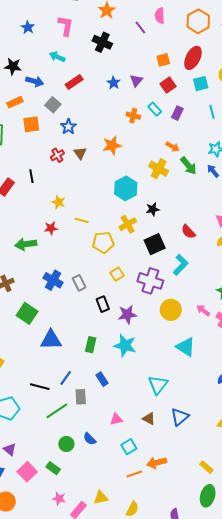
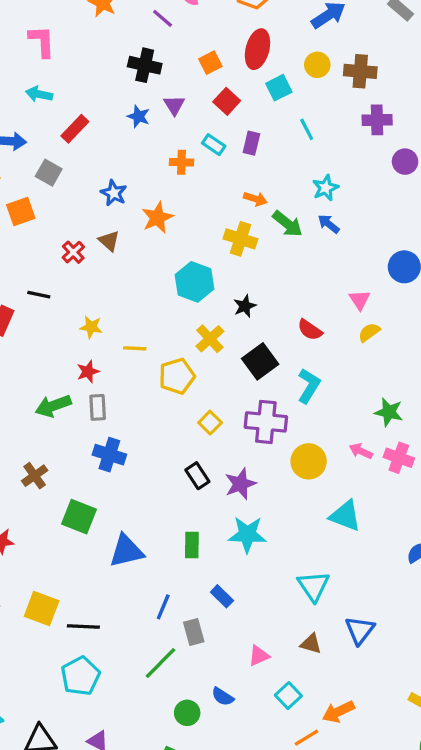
black cross: (102, 42) -> (145, 65), moved
blue star: (68, 127) -> (114, 193), moved
black line: (31, 176) -> (39, 295), turned -56
gray rectangle: (79, 283) -> (98, 407), moved, turned 35
black line: (40, 387) -> (83, 627), moved

